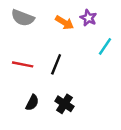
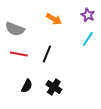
gray semicircle: (23, 18) -> (15, 29), moved
purple star: (88, 18) -> (88, 15), moved

